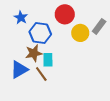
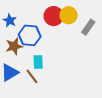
yellow circle: (80, 33) -> (69, 15), moved
brown star: (34, 53) -> (14, 46), moved

